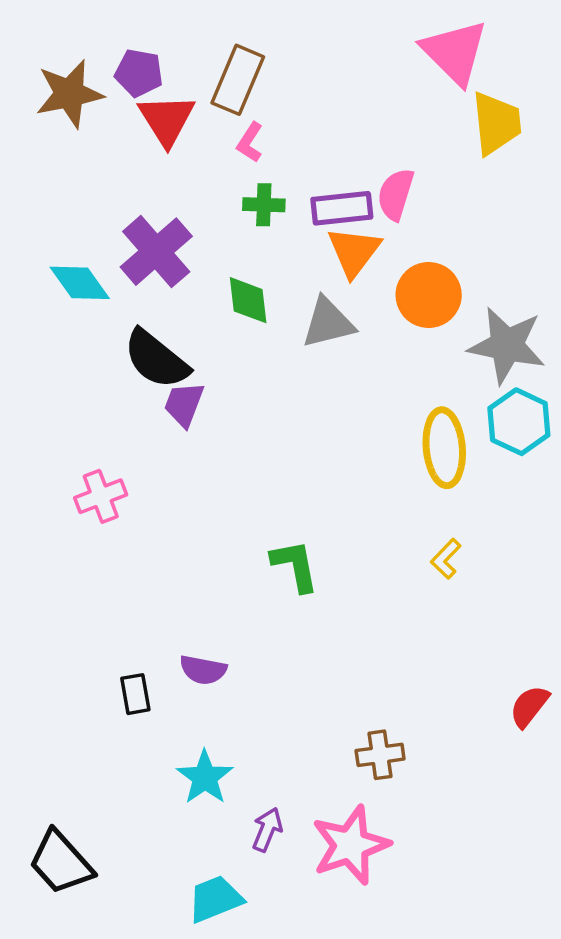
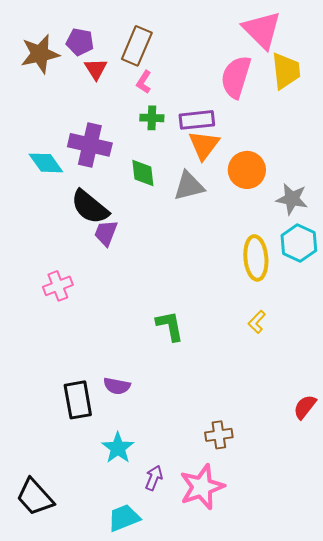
red triangle: (167, 120) -> (96, 69), size x0.7
pink semicircle: (396, 194) -> (236, 77), moved, size x1.4
purple cross: (156, 252) -> (90, 145), turned -36
gray star: (507, 345) -> (292, 199), size x0.7
black rectangle: (135, 694) -> (78, 400), size x1.6

